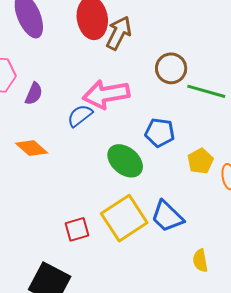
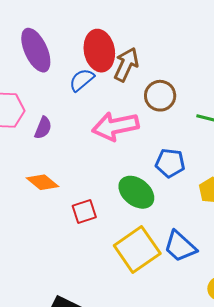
brown circle: (171, 68) -> (160, 96), moved
blue semicircle: (80, 116) -> (82, 80), moved
red square: (77, 229) -> (84, 212), moved

